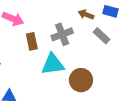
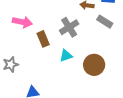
cyan triangle: (53, 64) -> (66, 56), size x0.6

